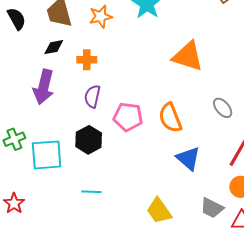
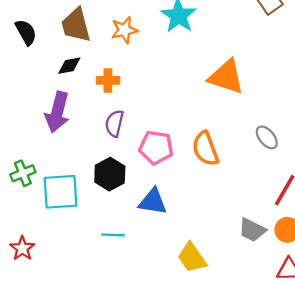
blue triangle: (188, 159) -> (153, 202), moved, turned -32
gray trapezoid: (212, 208) -> (252, 230), moved

